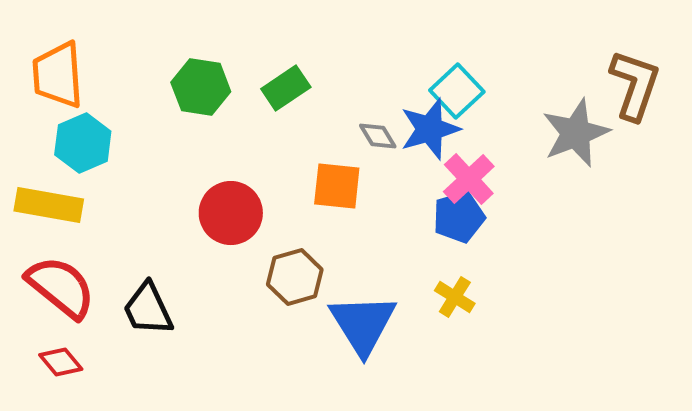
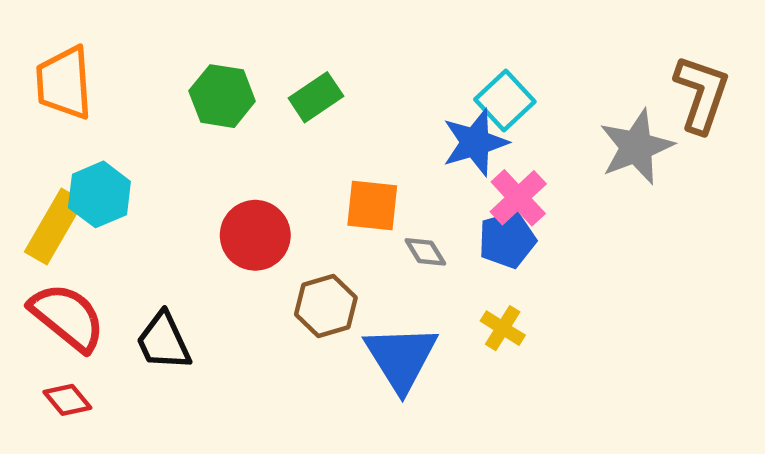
gray diamond: (378, 136) -> (425, 252), moved
cyan hexagon: (83, 143) -> (99, 194), moved
yellow rectangle: (49, 205) -> (54, 226), turned -70

